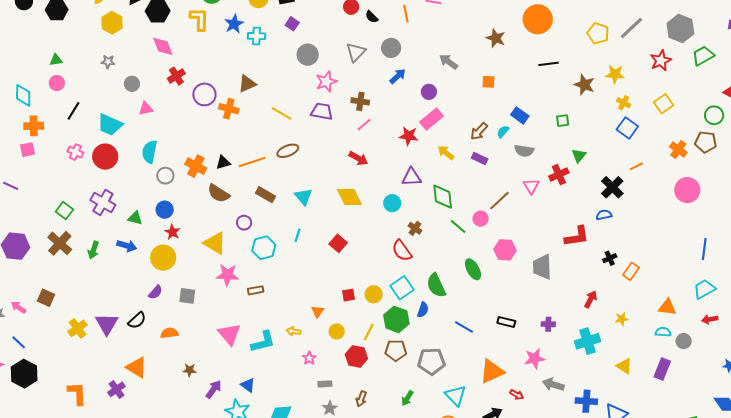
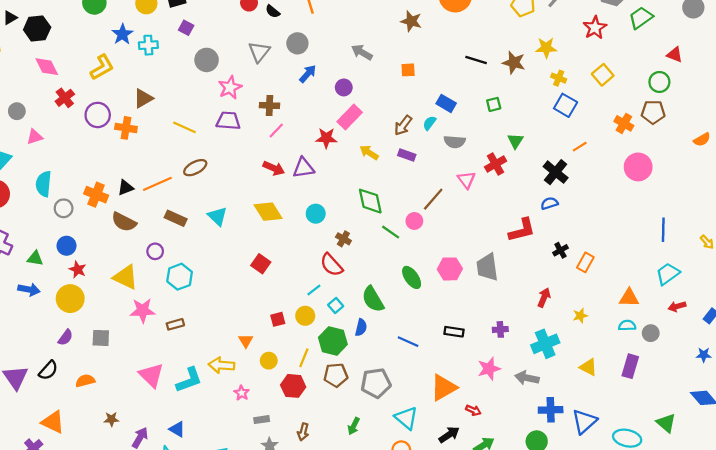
yellow L-shape: (199, 19) -> (102, 67), moved, turned 65
black line: (548, 64) -> (476, 60), moved, turned 30
purple triangle: (412, 177) -> (303, 168), moved
cyan line: (297, 235) -> (314, 290), moved, turned 40
pink hexagon: (505, 250) -> (450, 269), moved
cyan square: (402, 288) -> (336, 305), size x0.6
yellow arrow: (294, 331) -> (221, 365), size x1.6
gray arrow: (553, 385) -> (527, 378), moved

